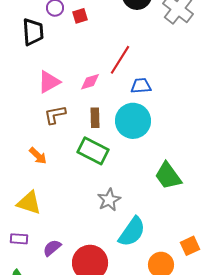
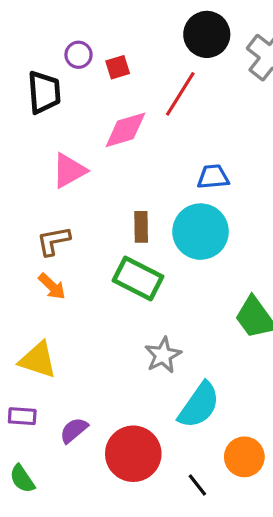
red line: (120, 60) -> (180, 94), moved
pink diamond: (90, 82) -> (125, 130), moved, size x1.4
brown L-shape: (55, 115) -> (53, 241), moved

